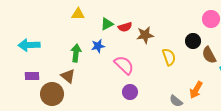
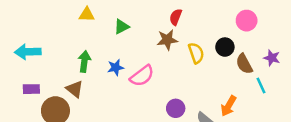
red semicircle: (125, 27) -> (176, 17), moved, turned 128
blue star: (98, 46) -> (116, 67), moved
yellow semicircle: (169, 57) -> (196, 53), moved
pink semicircle: (124, 65) -> (142, 76), turned 100
purple circle: (130, 92) -> (176, 108), moved

